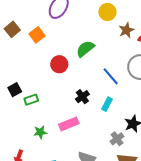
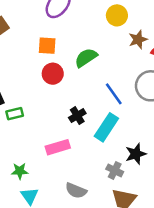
orange square: (37, 35) -> (47, 46), moved, turned 35
cyan rectangle: (107, 104) -> (106, 127), size x1.6
green star: (40, 132) -> (20, 171), moved
gray cross: (117, 139) -> (115, 170), turned -32

